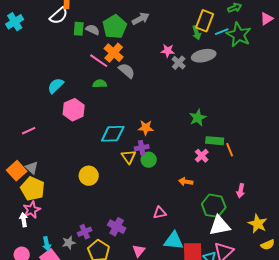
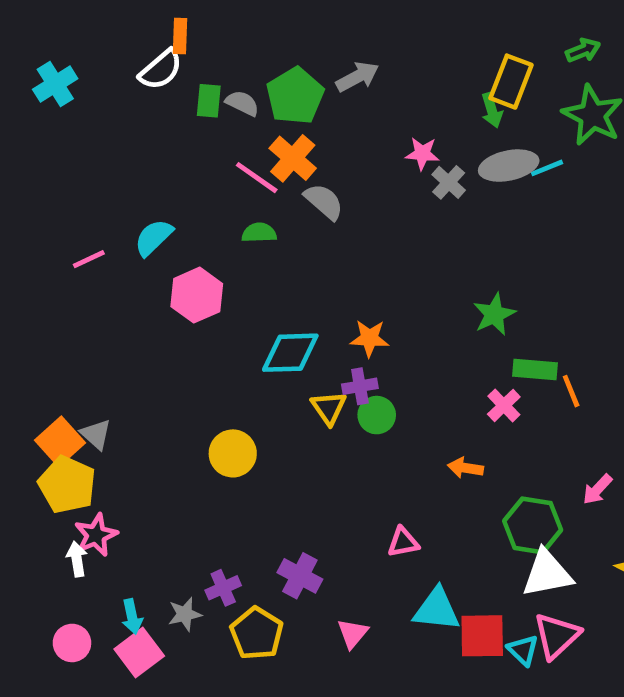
cyan line: (222, 32) -> (547, 168), moved
pink line: (29, 131) -> (89, 259), moved
yellow pentagon: (33, 189) -> (67, 485), moved
pink arrow: (241, 191) -> (597, 489), turned 32

